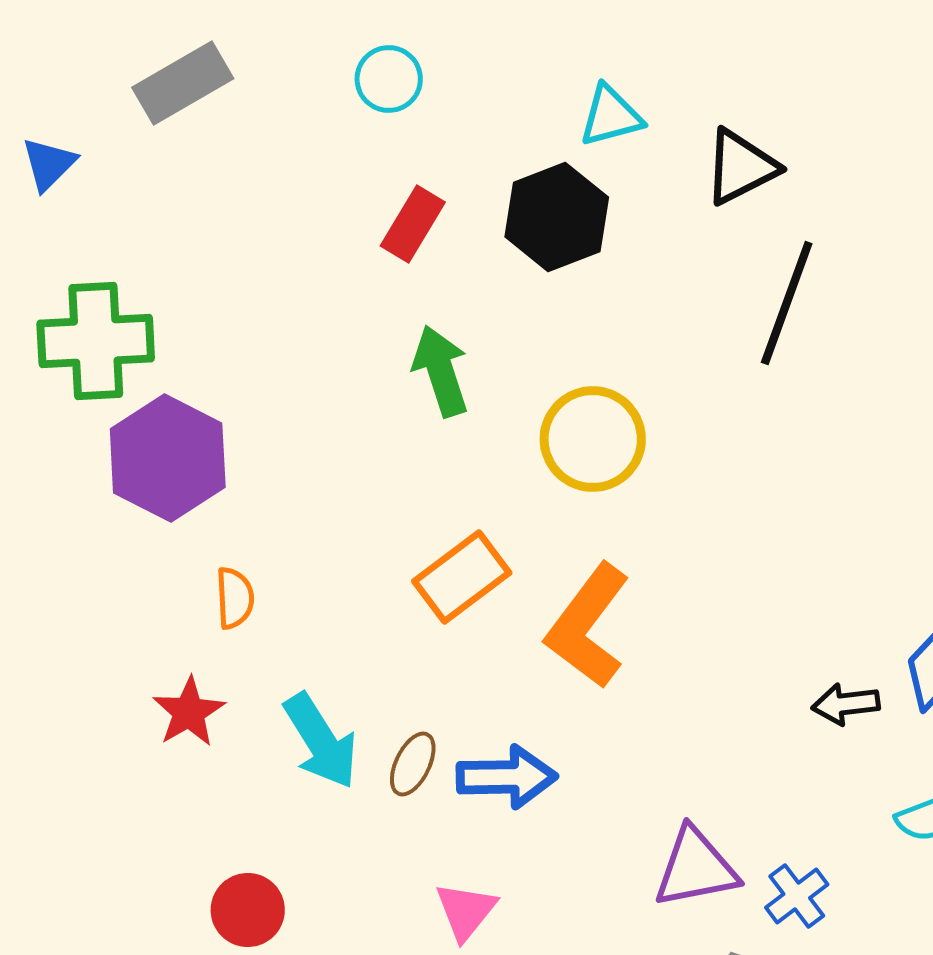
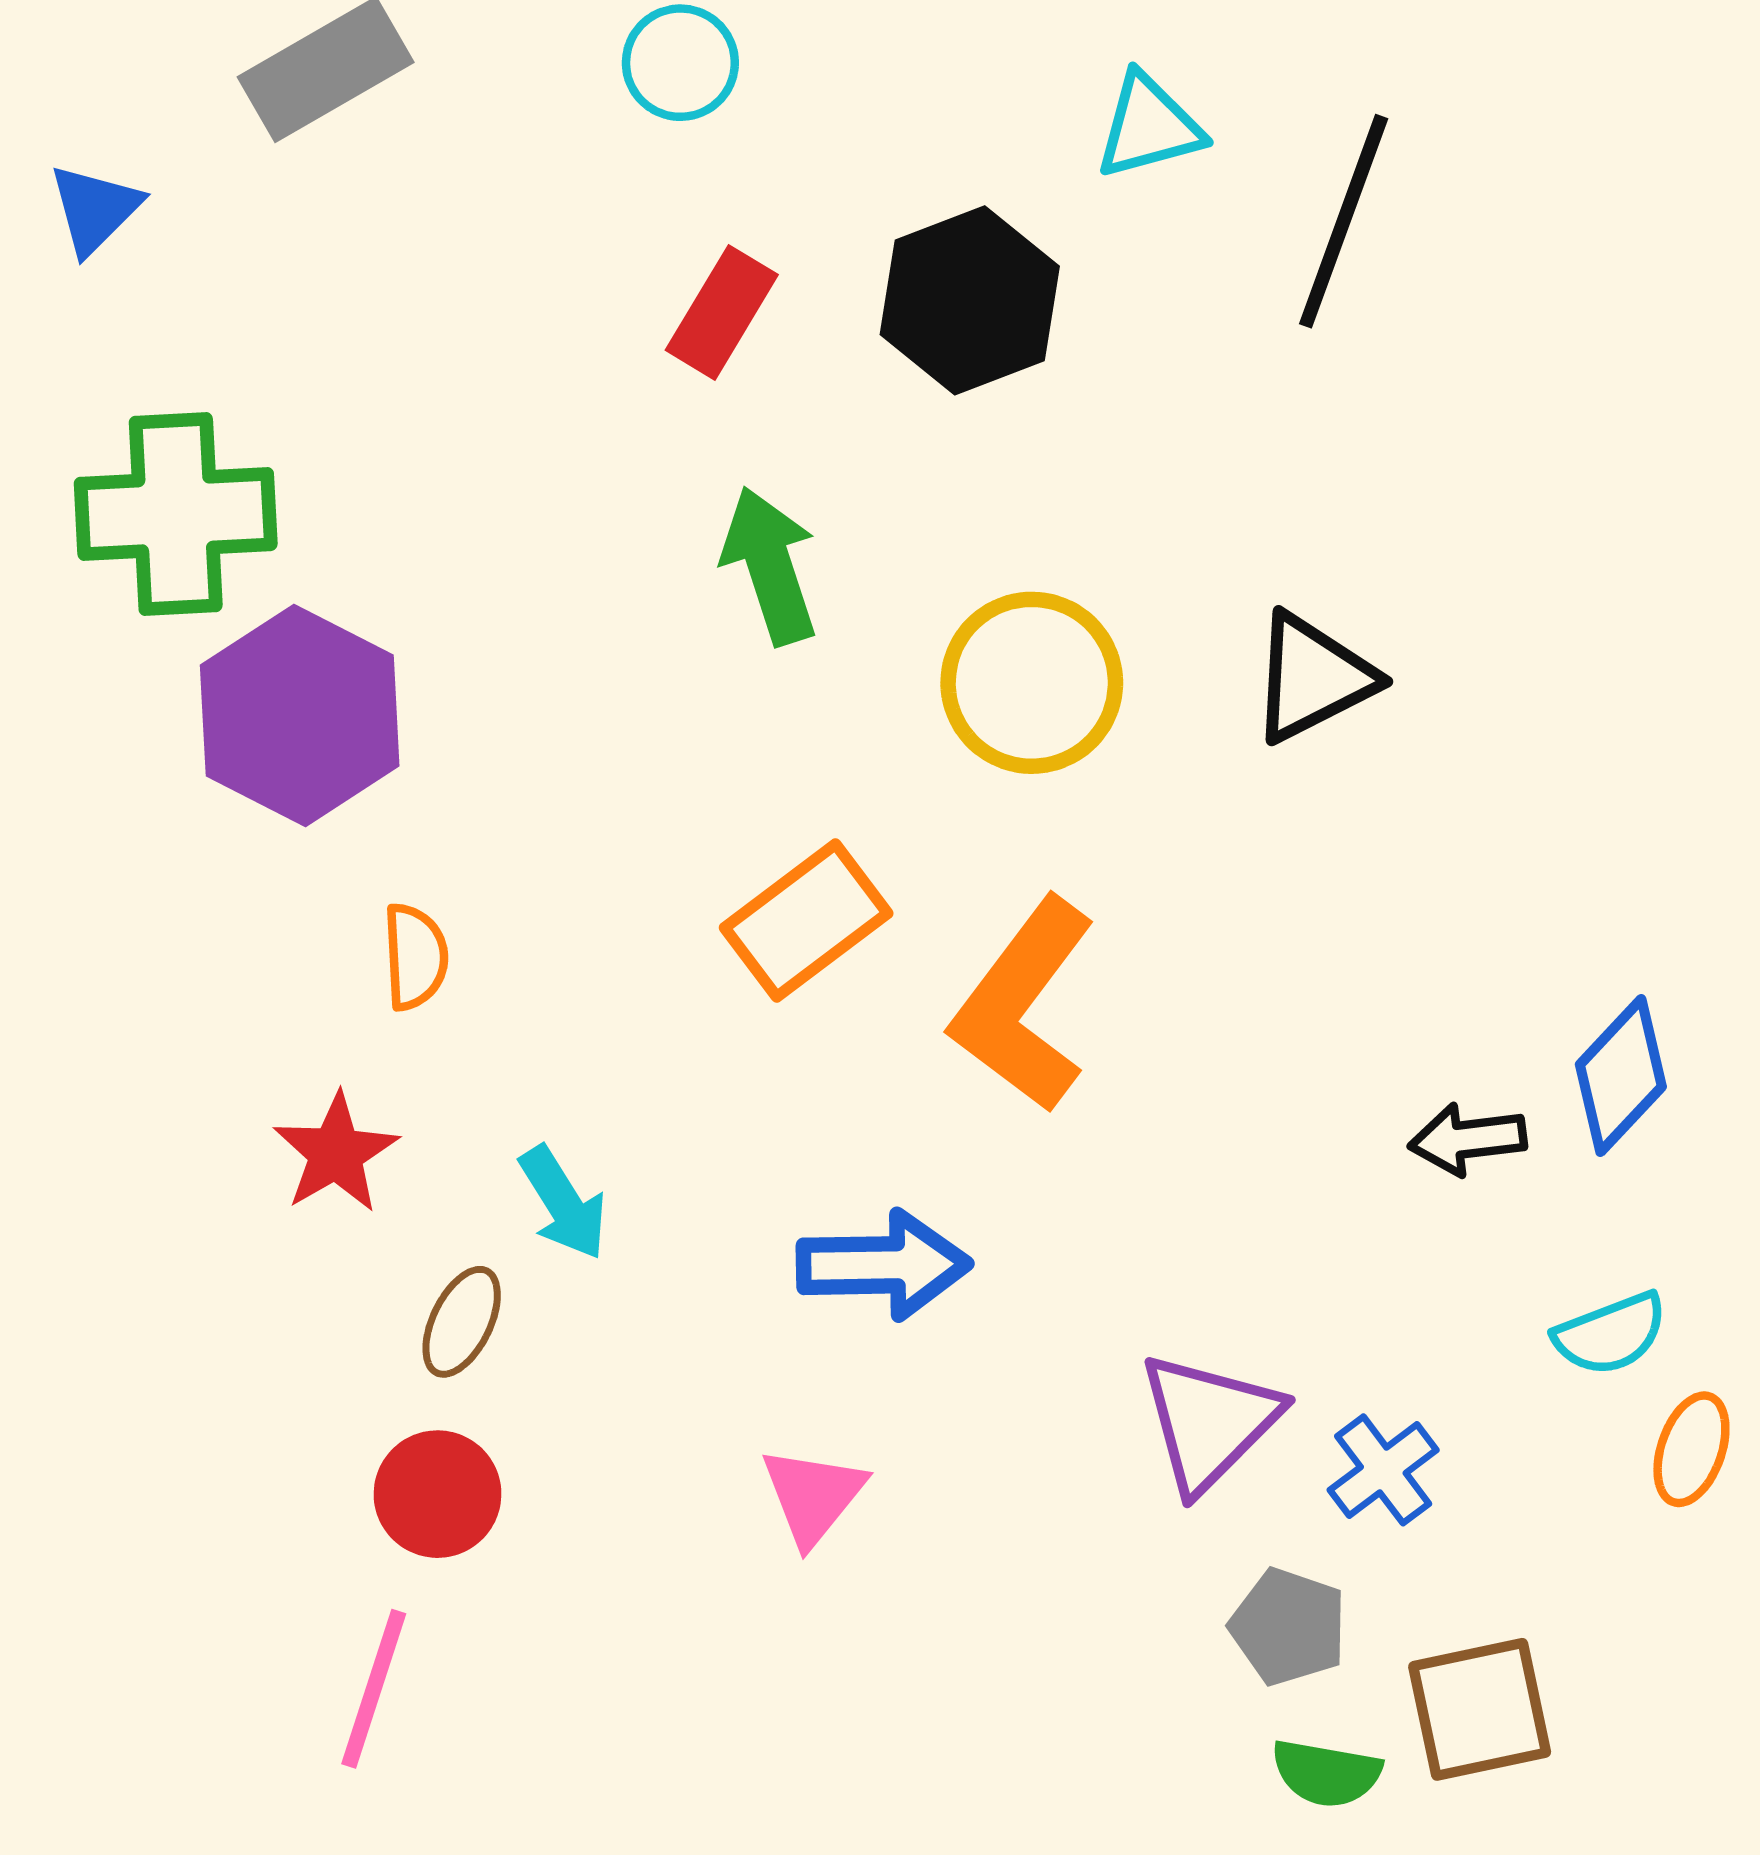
cyan triangle: (611, 116) -> (1149, 126), moved
black triangle: (741, 167) -> (1313, 678), moved
black line: (787, 303) -> (1344, 221), moved
cyan arrow: (321, 741) -> (563, 1203), size x0.7
brown ellipse: (413, 764) -> (462, 1322), moved
purple triangle: (696, 868) -> (1209, 1422), turned -34

